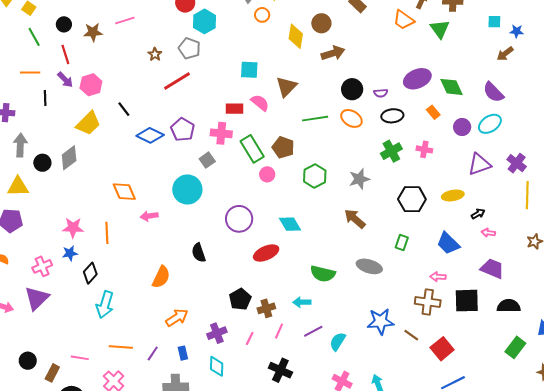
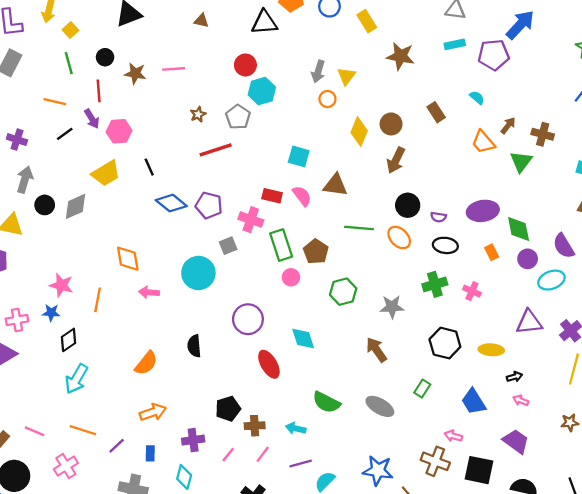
brown arrow: (333, 53) -> (396, 160), turned 120
brown triangle: (286, 87) -> (335, 185), turned 40
black line: (45, 98) -> (65, 134), turned 42
purple circle: (462, 127) -> (528, 259), moved
purple pentagon: (183, 130) -> (209, 205), turned -30
red ellipse: (266, 253) -> (269, 364), turned 70

